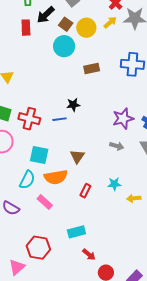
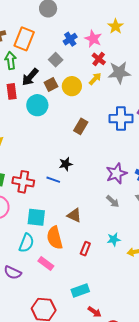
brown square: (66, 24) -> (51, 85), turned 32
cyan circle: (64, 46) -> (37, 105), moved
brown rectangle: (92, 69) -> (81, 126), turned -42
blue line: (60, 119) -> (53, 180), turned 32
gray arrow: (117, 146) -> (113, 201), turned 32
brown triangle: (77, 156) -> (74, 215), turned -35
orange semicircle: (56, 177) -> (55, 238), turned 90

